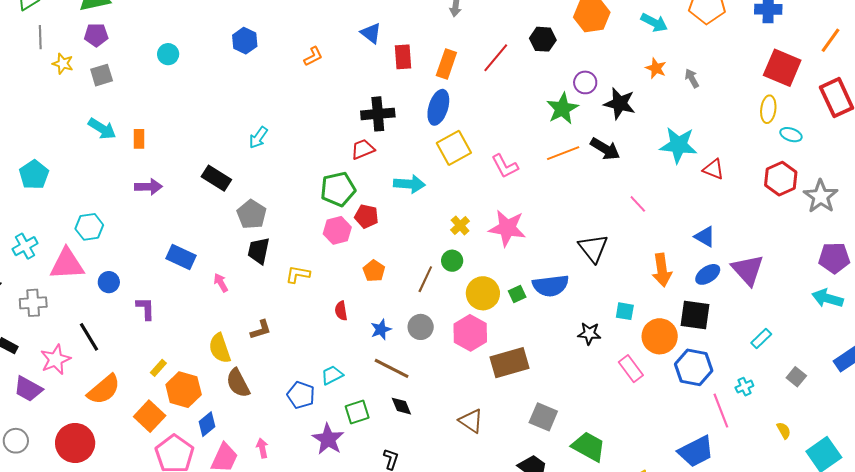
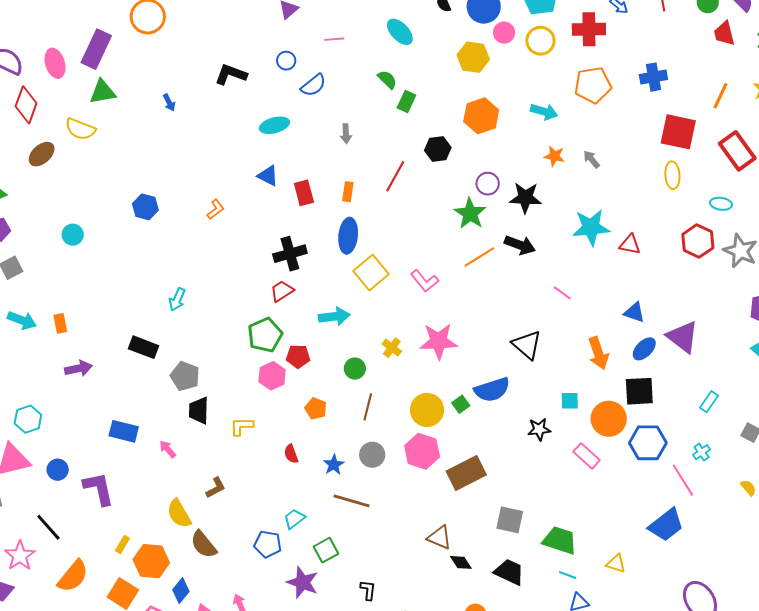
orange rectangle: (446, 64) -> (348, 192), size x0.7
cyan ellipse: (791, 135) -> (721, 204), moved
green circle: (452, 261) -> (355, 369), moved
purple L-shape: (145, 308) -> (99, 489), size x1.5
black diamond: (401, 406) -> (461, 562), moved

